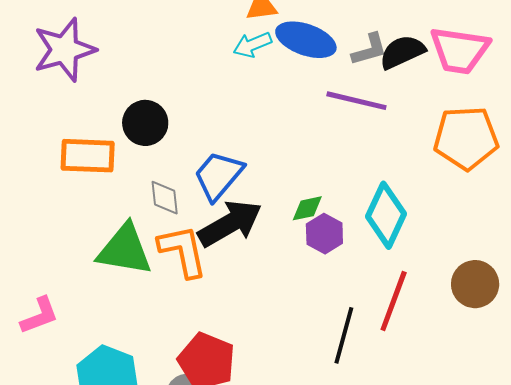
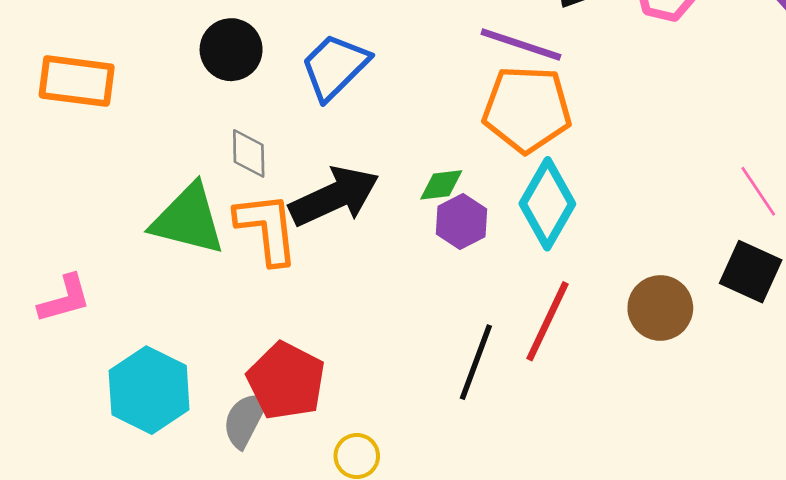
orange pentagon: (466, 138) -> (527, 109), moved
orange rectangle: (88, 156) -> (77, 81), moved
blue trapezoid: (218, 176) -> (335, 67), moved

